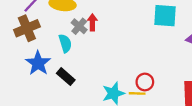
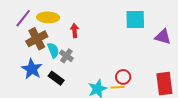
gray cross: (79, 26) -> (66, 56), moved
brown cross: (27, 28) -> (37, 39), moved

